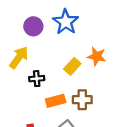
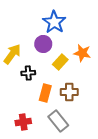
purple circle: (33, 26) -> (43, 44), moved
orange rectangle: (56, 101) -> (45, 93), turned -60

